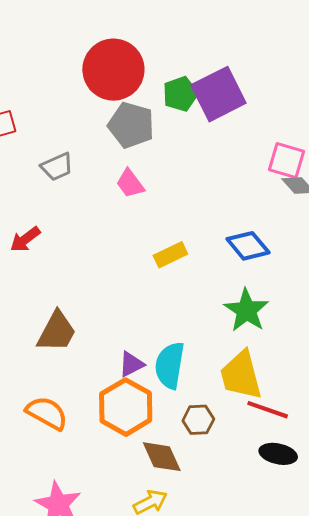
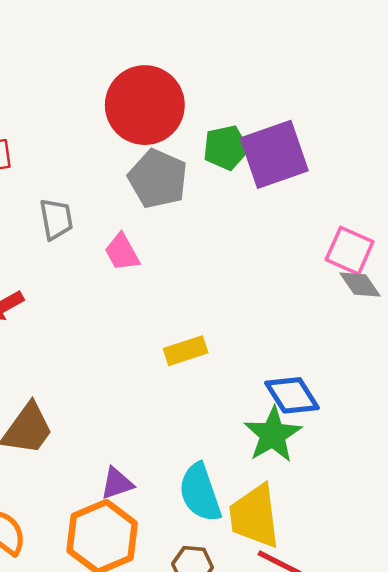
gray trapezoid: (57, 167) -> (56, 219), turned -84
pink trapezoid: (130, 183) -> (122, 252), moved
blue diamond: (248, 246) -> (292, 395), moved
cyan semicircle: (170, 365) -> (200, 493), moved, turned -36

